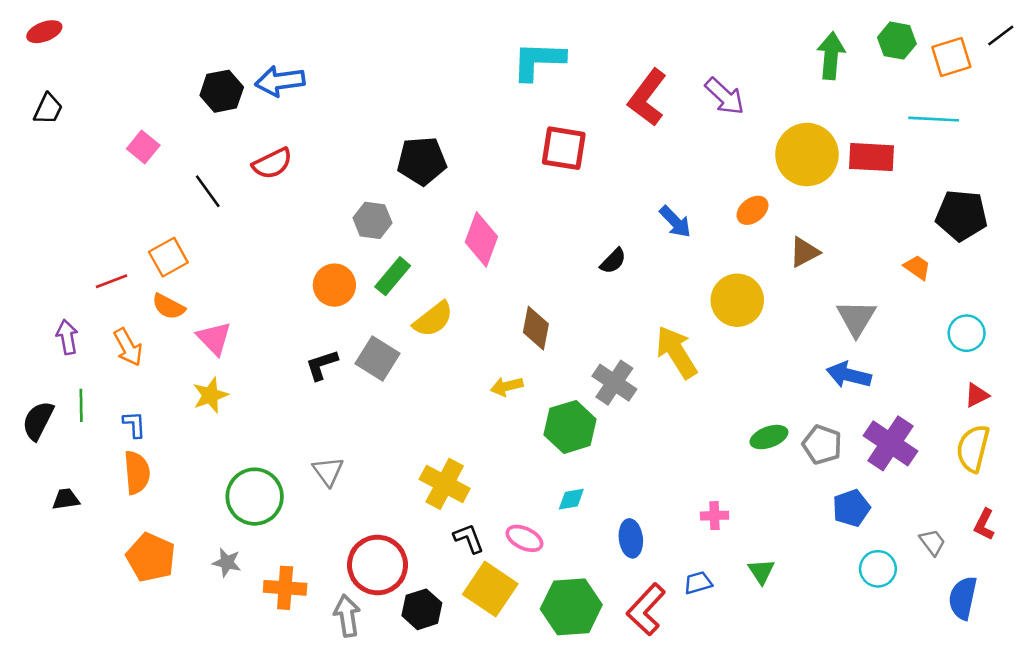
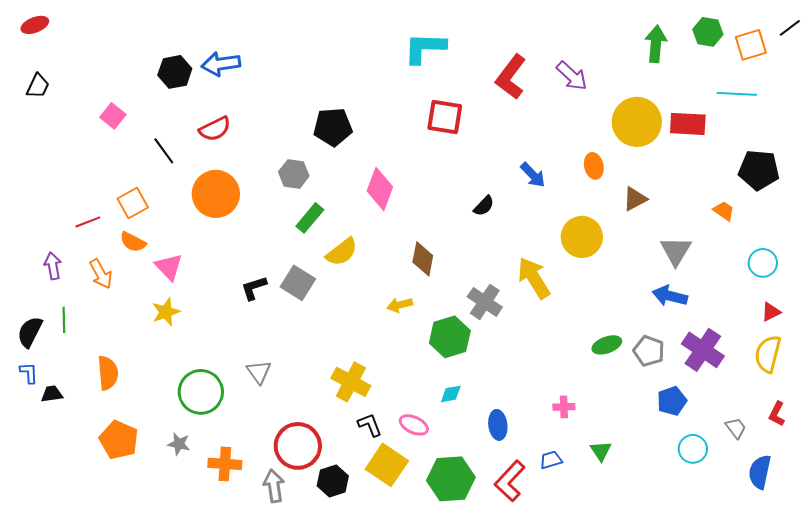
orange ellipse: (752, 210) -> (594, 166), turned -65
orange circle: (334, 285) -> (216, 194), moved, size x1.4
blue L-shape: (134, 424) -> (29, 373), moved

